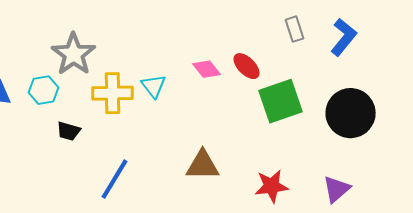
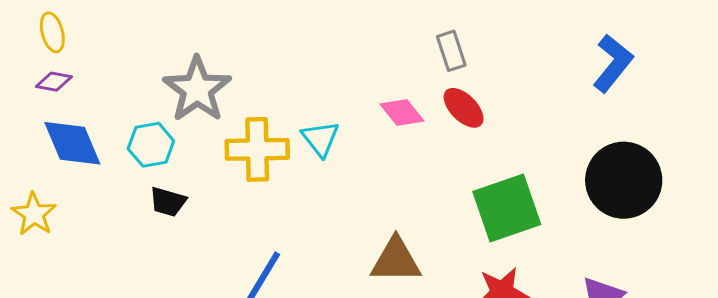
gray rectangle: (295, 29) -> (451, 51), moved
green square: (281, 101) -> (507, 208), moved
black trapezoid: (69, 131) -> (168, 202), moved

